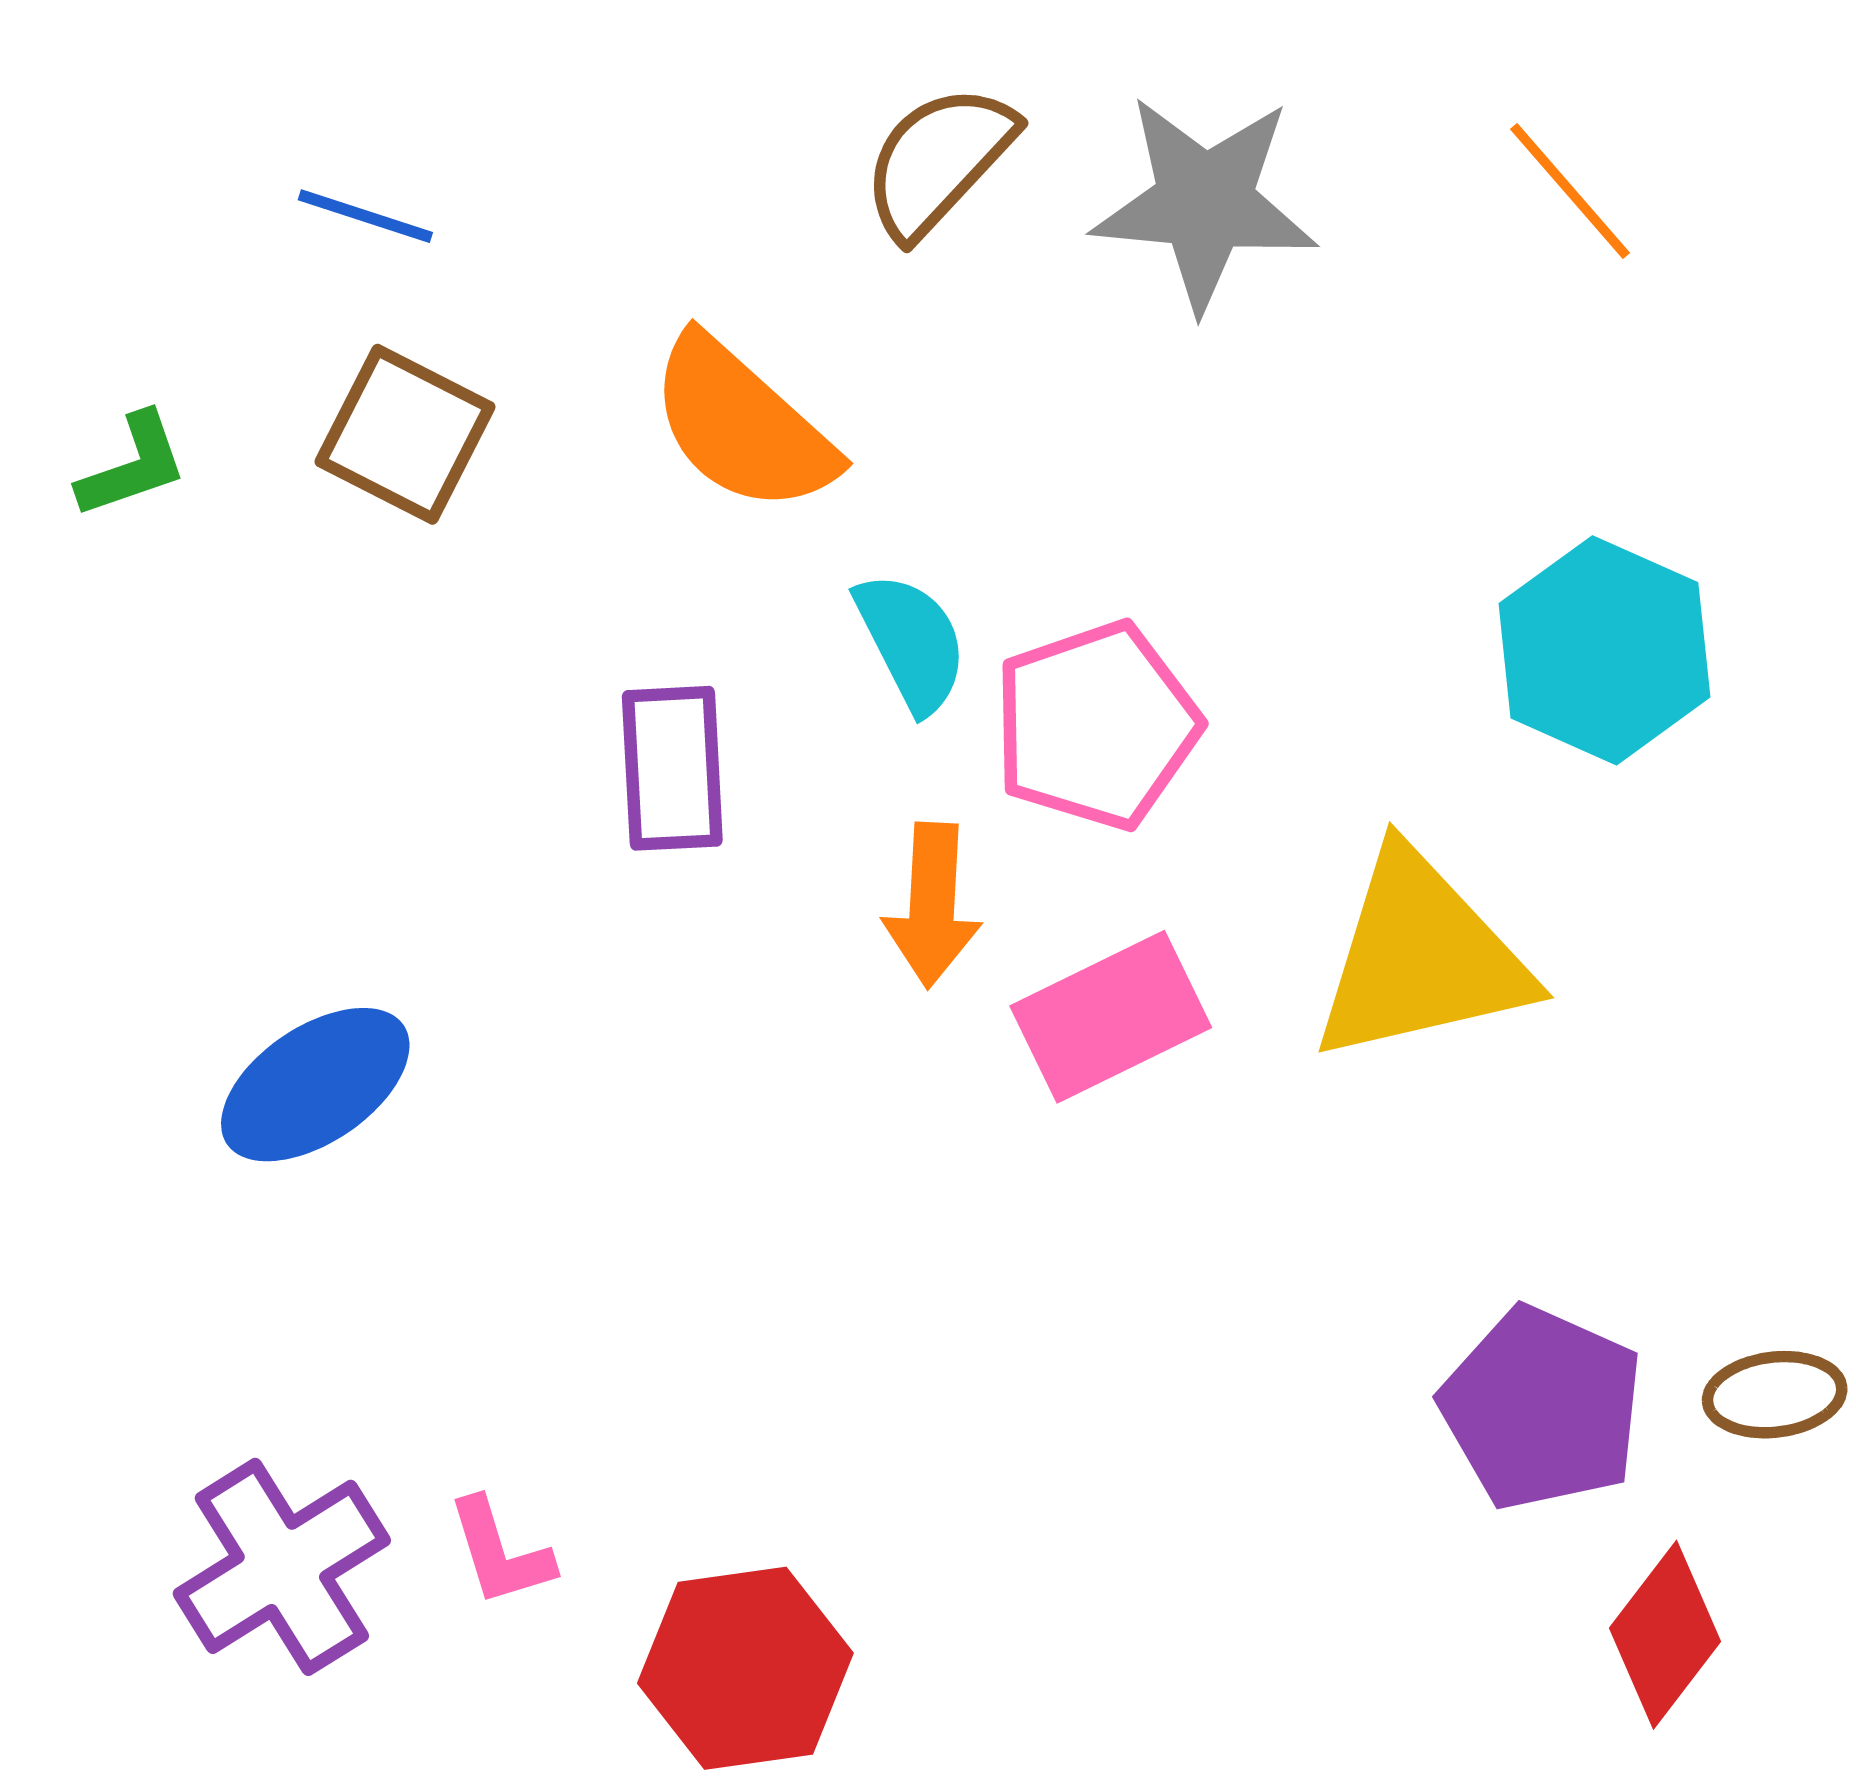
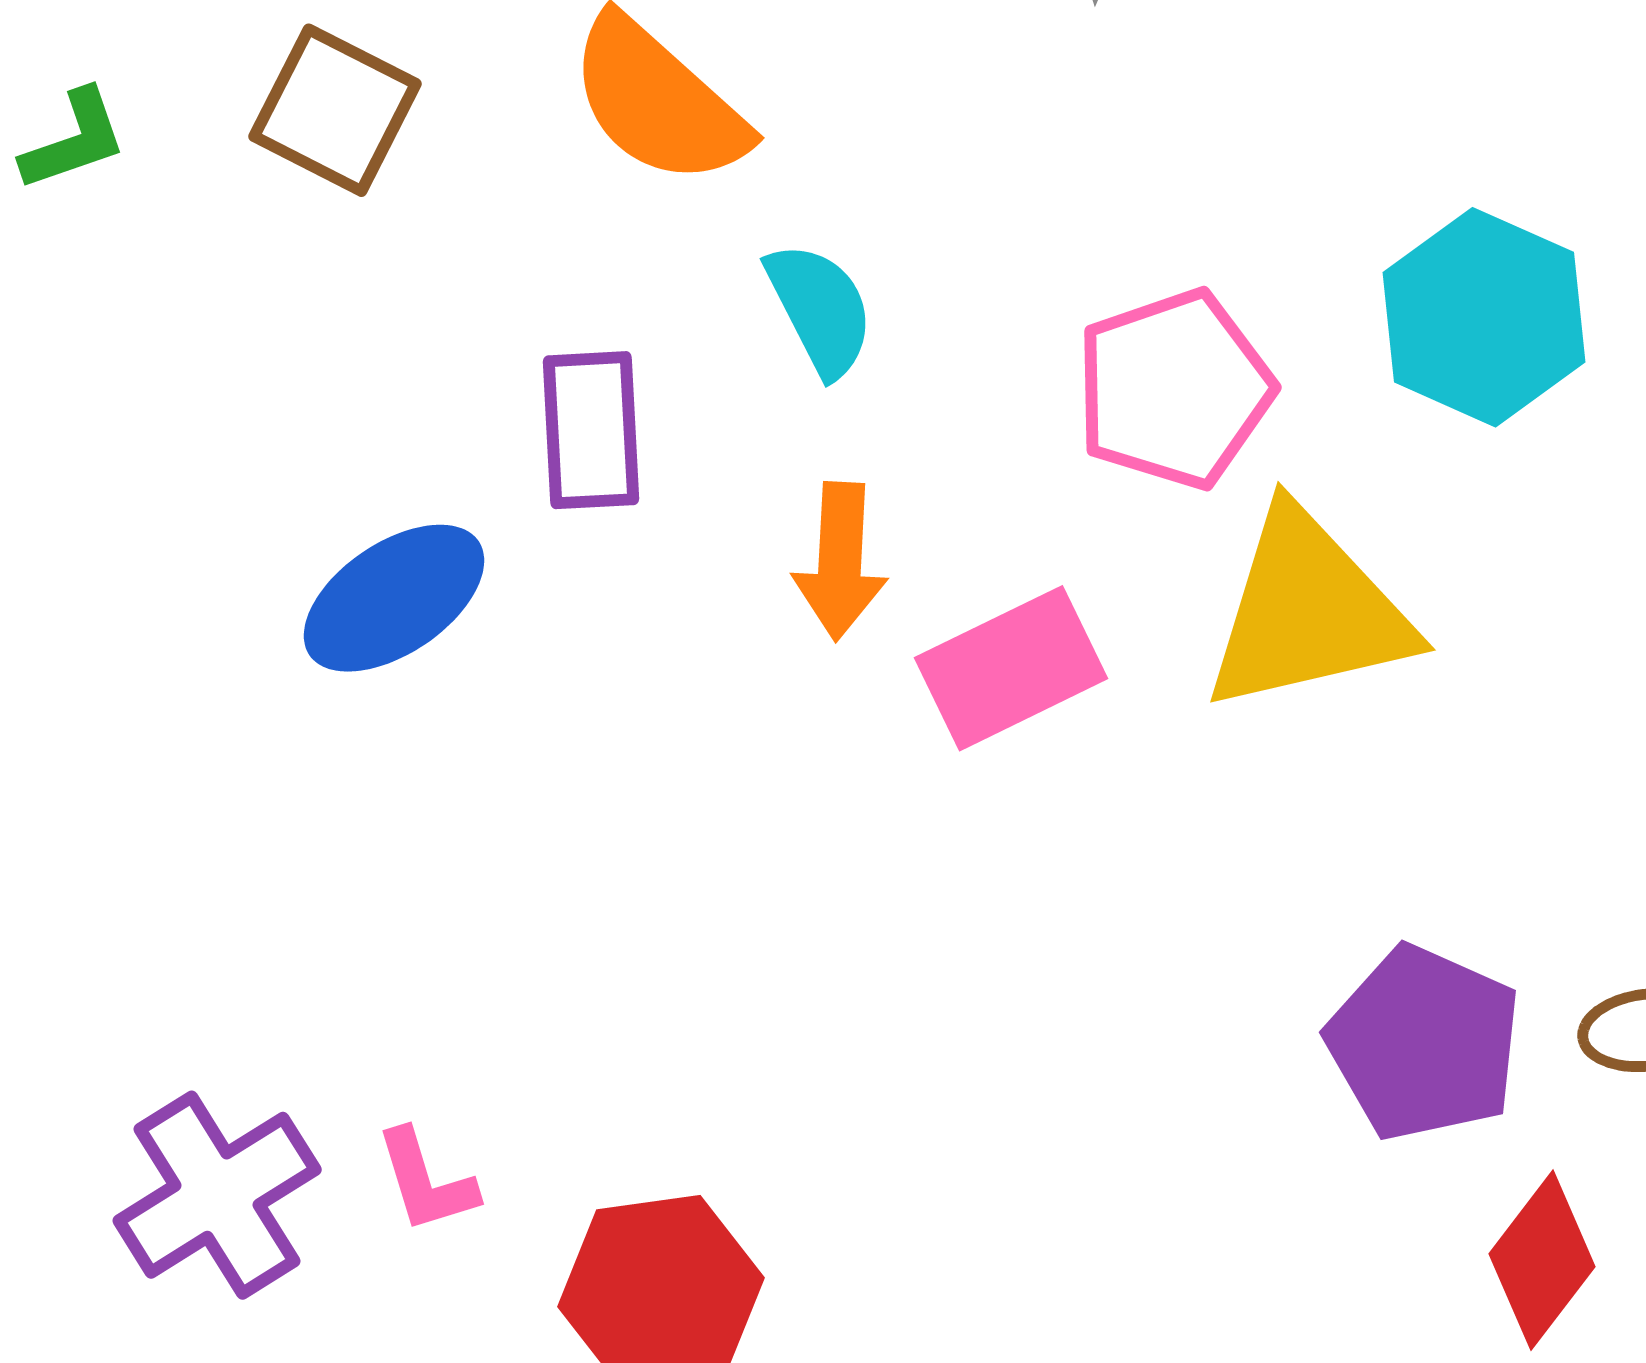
pink pentagon: (1096, 726) -> (1174, 389), moved
blue ellipse: (315, 1085) -> (394, 598), moved

